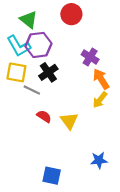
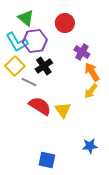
red circle: (71, 14) -> (65, 23), moved
yellow square: (16, 72) -> (15, 66), turned 36
red semicircle: (44, 116) -> (40, 106), size x1.6

